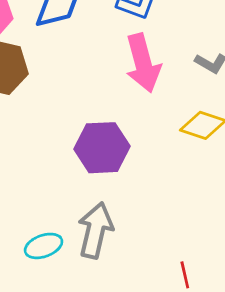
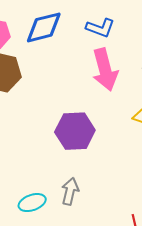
gray arrow: (95, 230) -> (70, 191), size x0.7

